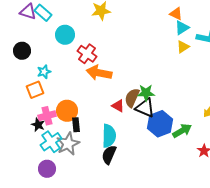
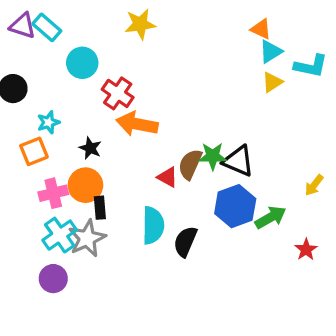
black triangle: (145, 108) -> (238, 161), moved
black star: (38, 125) -> (90, 148), moved
black semicircle: (109, 155) -> (185, 242), moved

